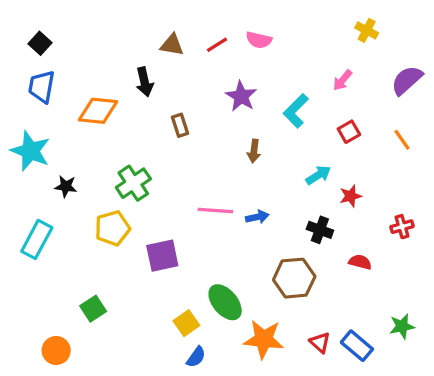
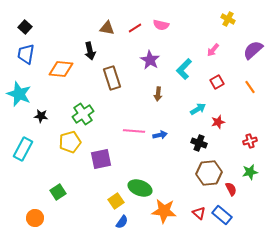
brown rectangle: (180, 125) -> (112, 78), size x1.6
red semicircle: (360, 262) -> (231, 189), moved, turned 48
brown hexagon: (294, 278) -> (209, 173), moved
green ellipse: (225, 302) -> (140, 188), turned -30
green star: (402, 326) -> (250, 172), moved

